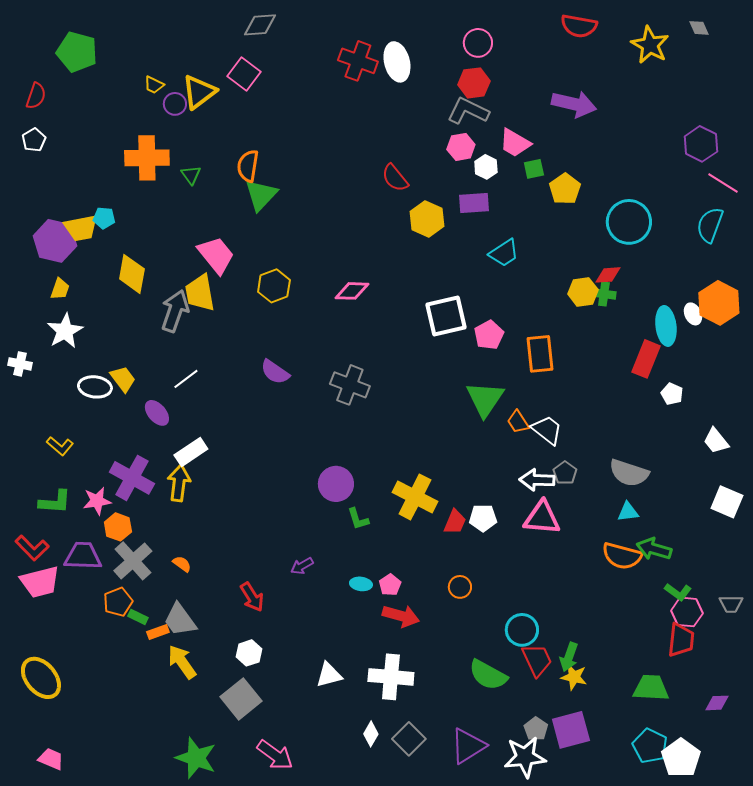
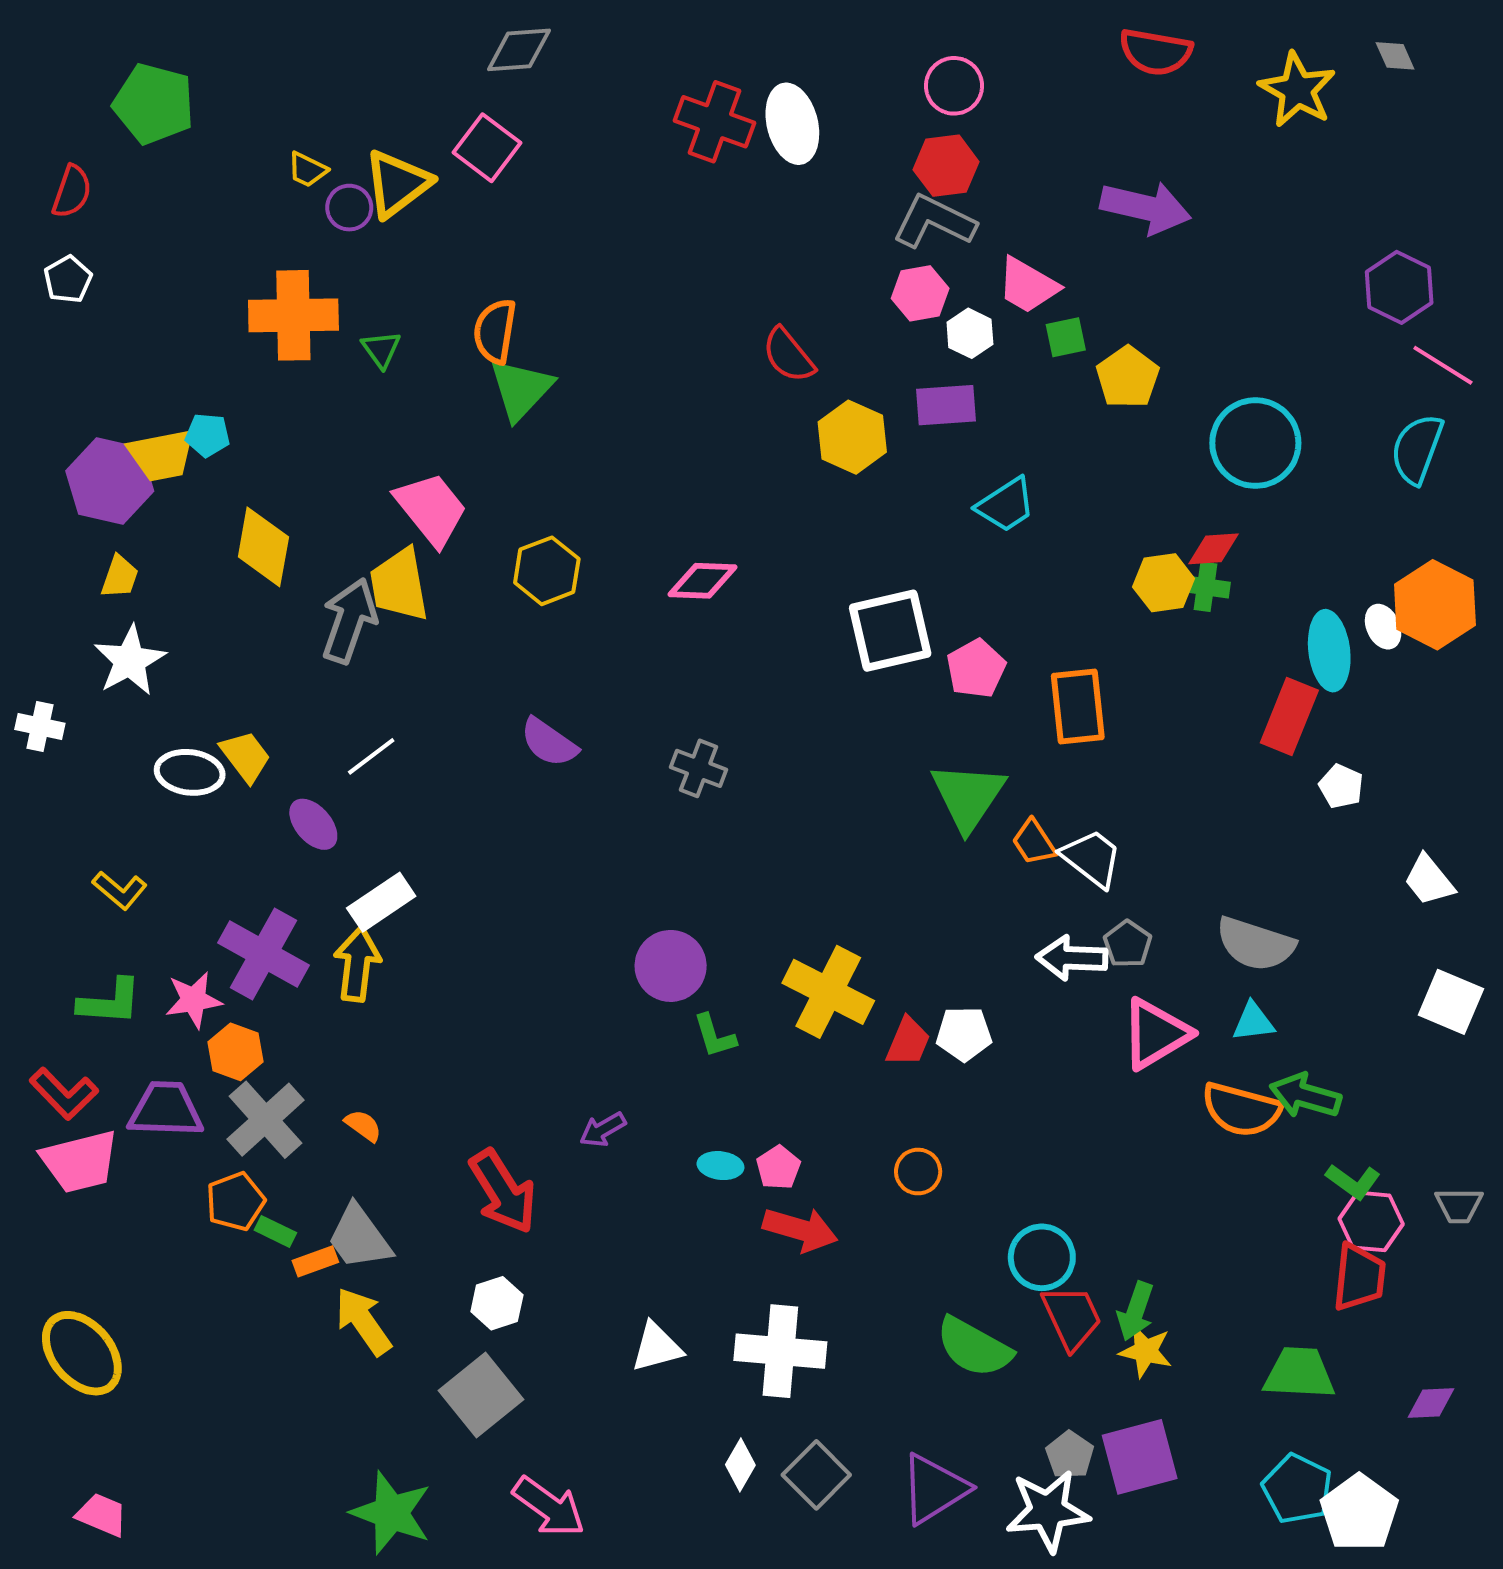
gray cross: (350, 385) -> (699, 768), size x0.7
pink triangle: (542, 518) -> (1156, 1034), moved, turned -36
red arrow: (252, 597) -> (503, 1191), size x1.4

